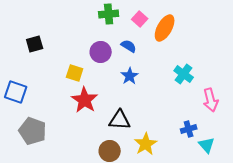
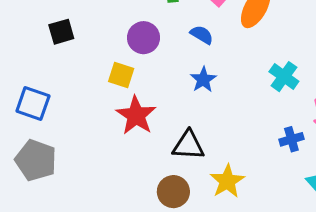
purple circle: (101, 52) -> (143, 38), moved
blue cross: (189, 129) -> (291, 139), moved
gray pentagon: (33, 131) -> (36, 160), moved

